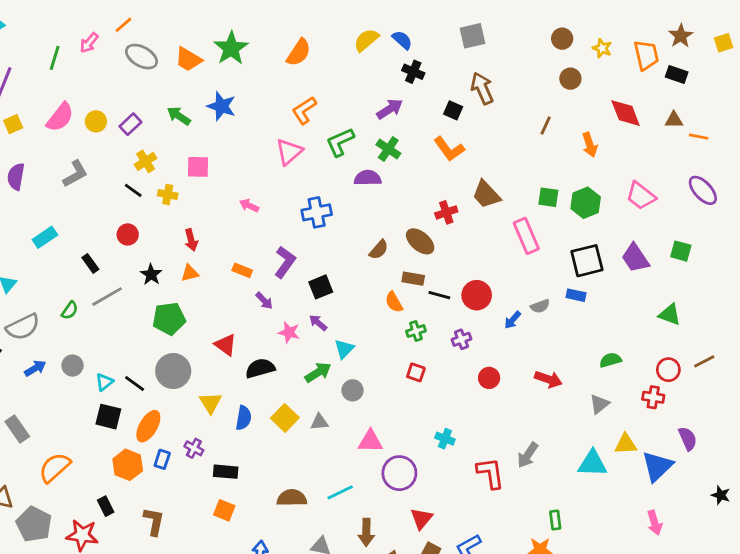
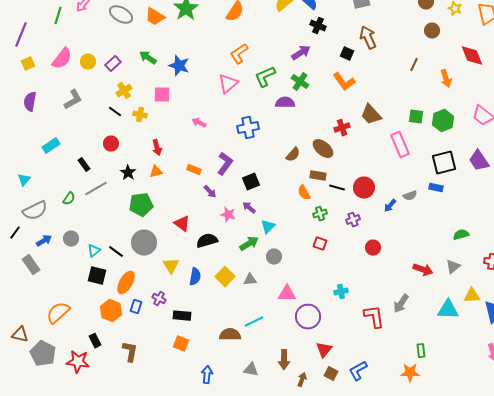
blue star: (221, 106) -> (179, 66), moved
red arrow: (548, 379) -> (423, 270), moved
gray rectangle: (17, 429) -> (31, 265), moved
cyan cross: (445, 439) -> (341, 292), turned -32
cyan line: (340, 492) -> (254, 322), moved

